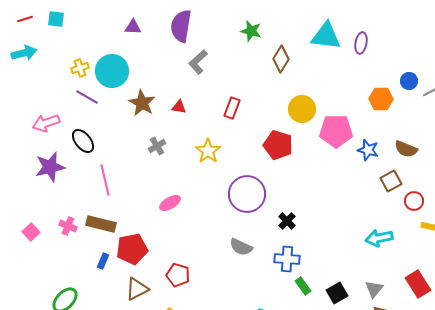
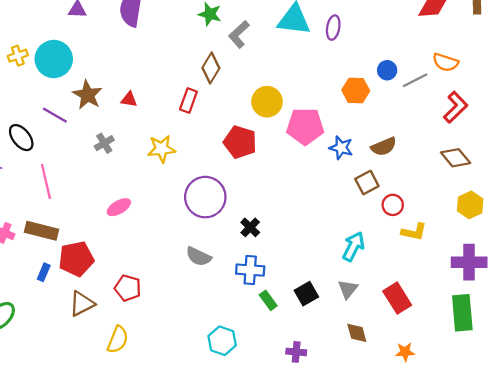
brown diamond: (281, 59) -> (211, 68), moved
gray L-shape: (198, 62) -> (239, 34), moved
purple line: (87, 97) -> (55, 115), moved
brown semicircle: (406, 149) -> (384, 147), turned -45
yellow star: (208, 151) -> (161, 149), turned 30
cyan arrow: (379, 238) -> (353, 246), turned 128
gray triangle: (374, 289) -> (348, 289), moved
black square: (337, 293) -> (306, 294), moved

